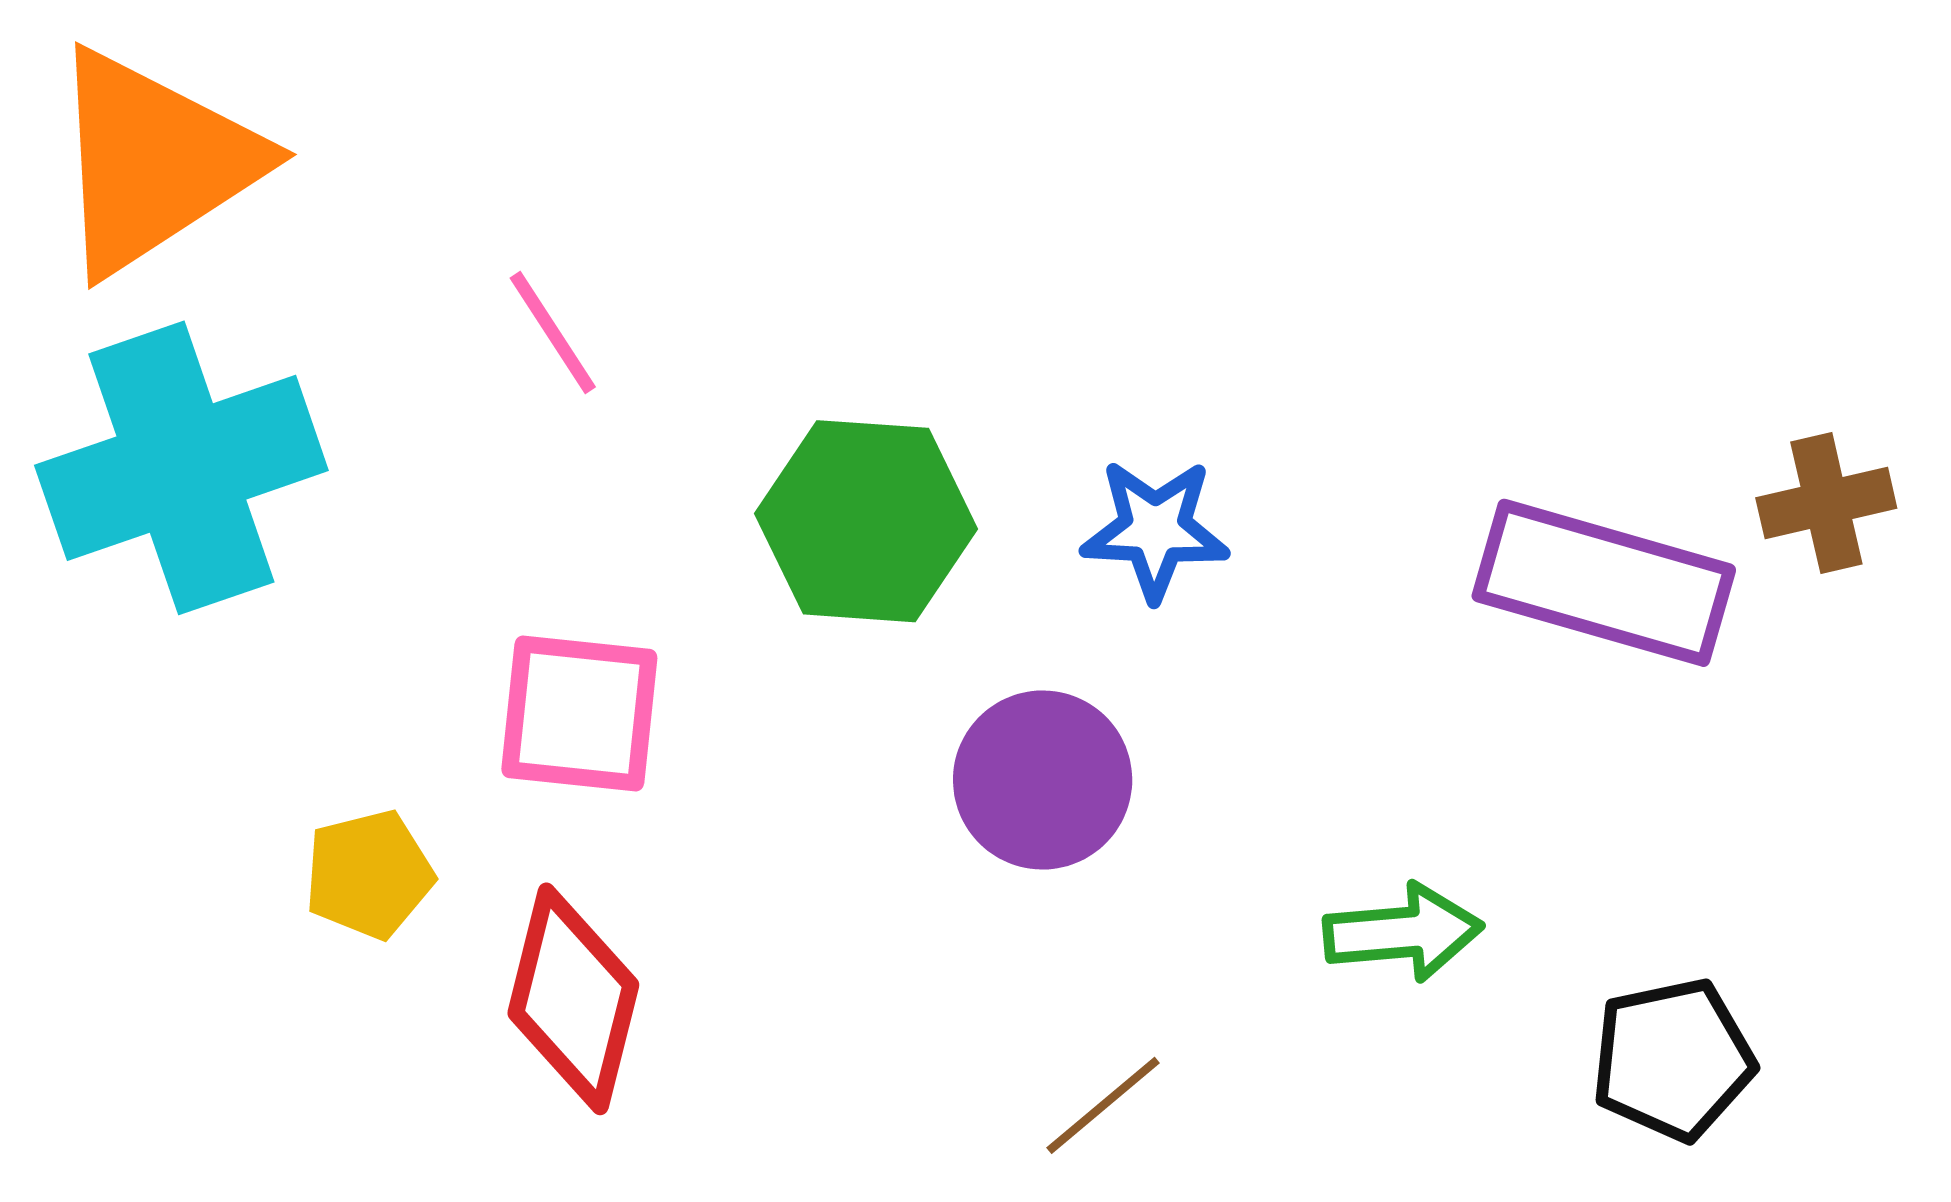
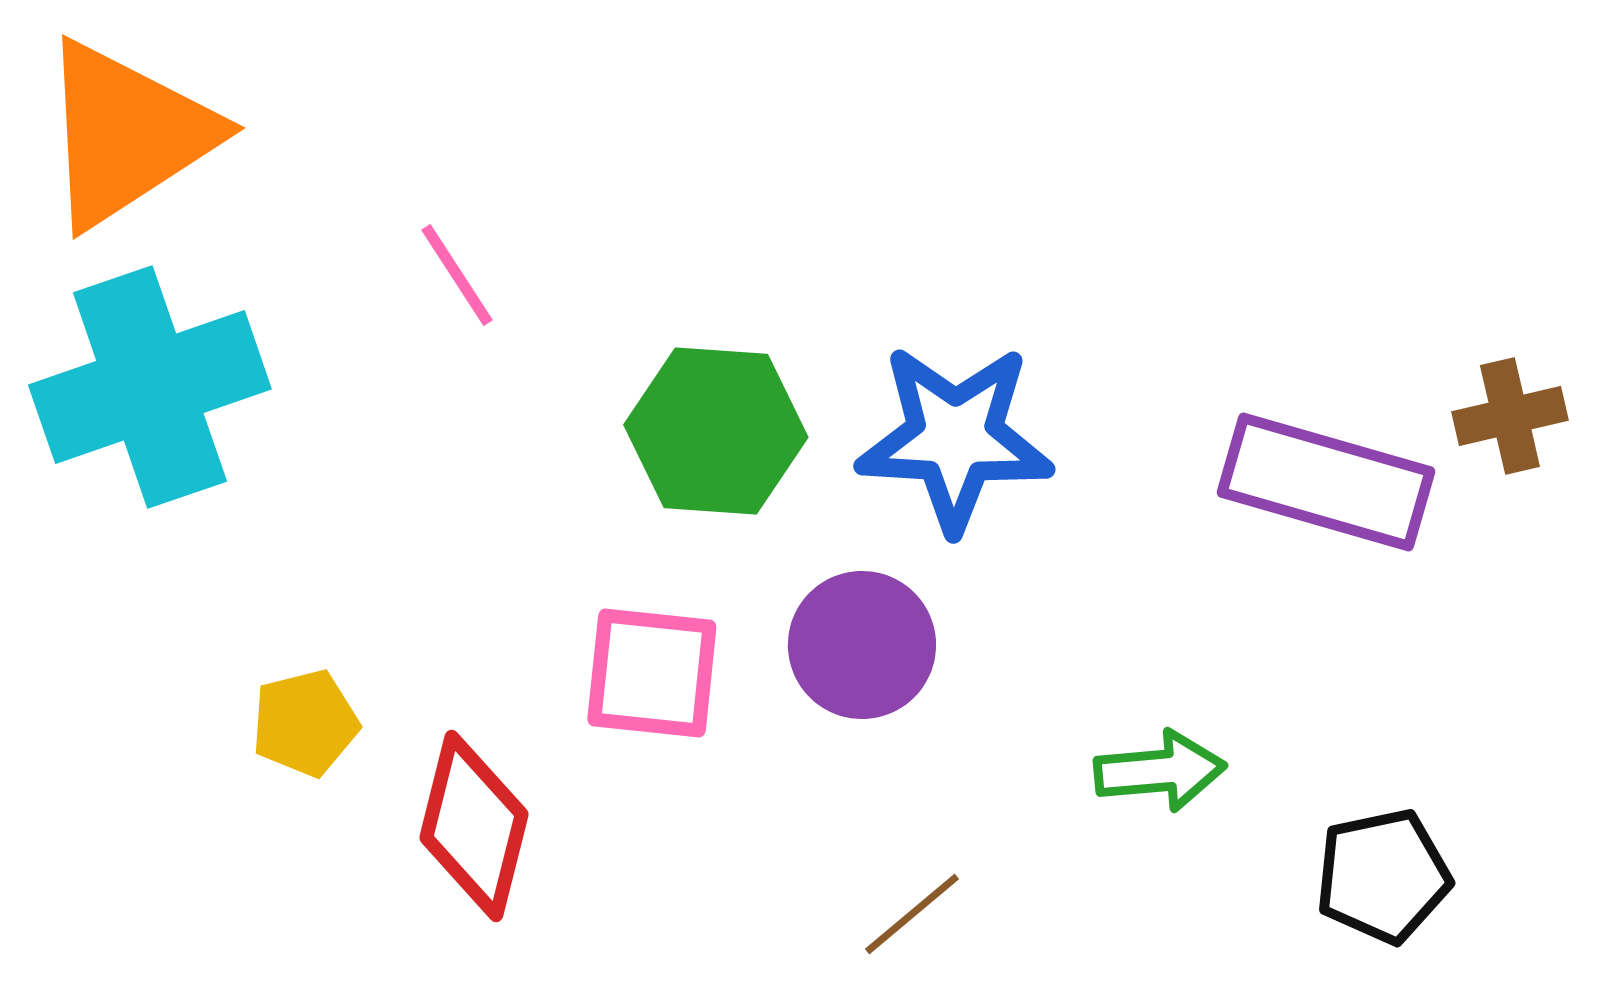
blue star: (1155, 530) -> (955, 438), size x1.6
pink square: (579, 713) -> (652, 673), moved

